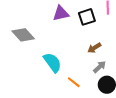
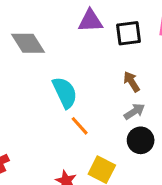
brown arrow: (94, 48) -> (132, 82), turned 80
orange line: (74, 82) -> (80, 126), moved

